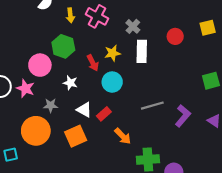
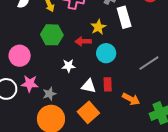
red arrow: (93, 63) -> (83, 41), turned 133
pink circle: (40, 65) -> (20, 56), moved
gray star: (51, 105) -> (49, 94), moved
red rectangle: (104, 114) -> (108, 84), turned -32

